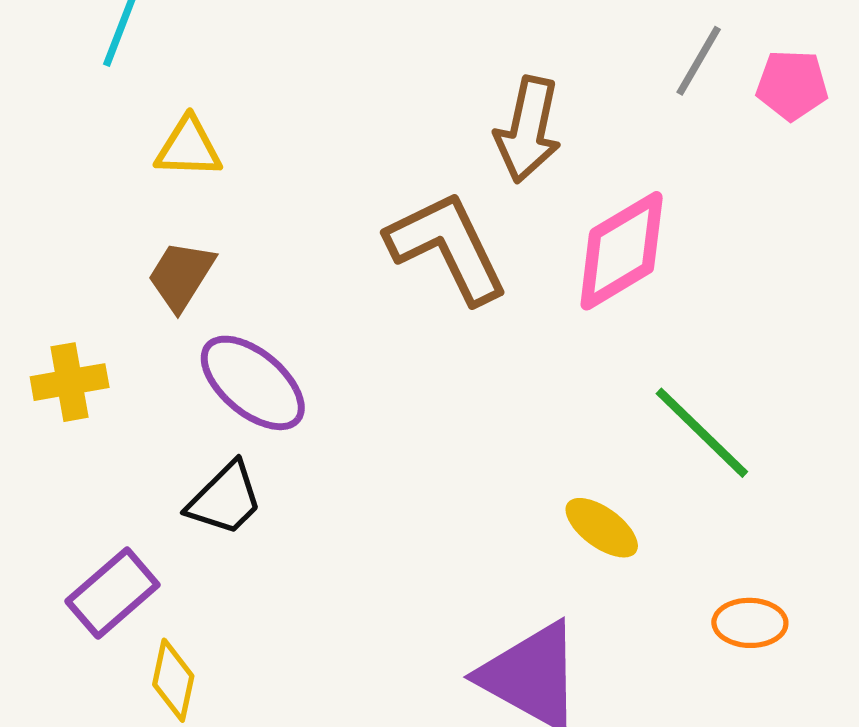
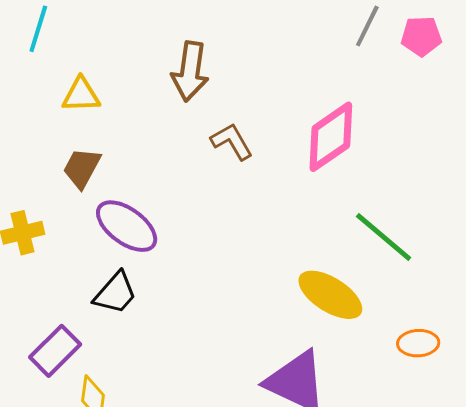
brown arrow: (528, 130) -> (190, 71), moved
brown L-shape: (447, 247) -> (232, 141), size x0.6
yellow ellipse: (602, 528) -> (330, 295), size x1.5

